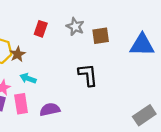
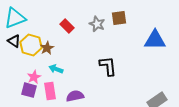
red rectangle: (41, 29) -> (67, 26), turned -64
brown square: (101, 36) -> (119, 18), moved

